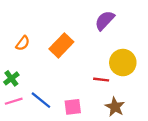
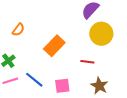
orange rectangle: (61, 45) -> (54, 46), moved
yellow circle: (123, 63) -> (101, 34), moved

